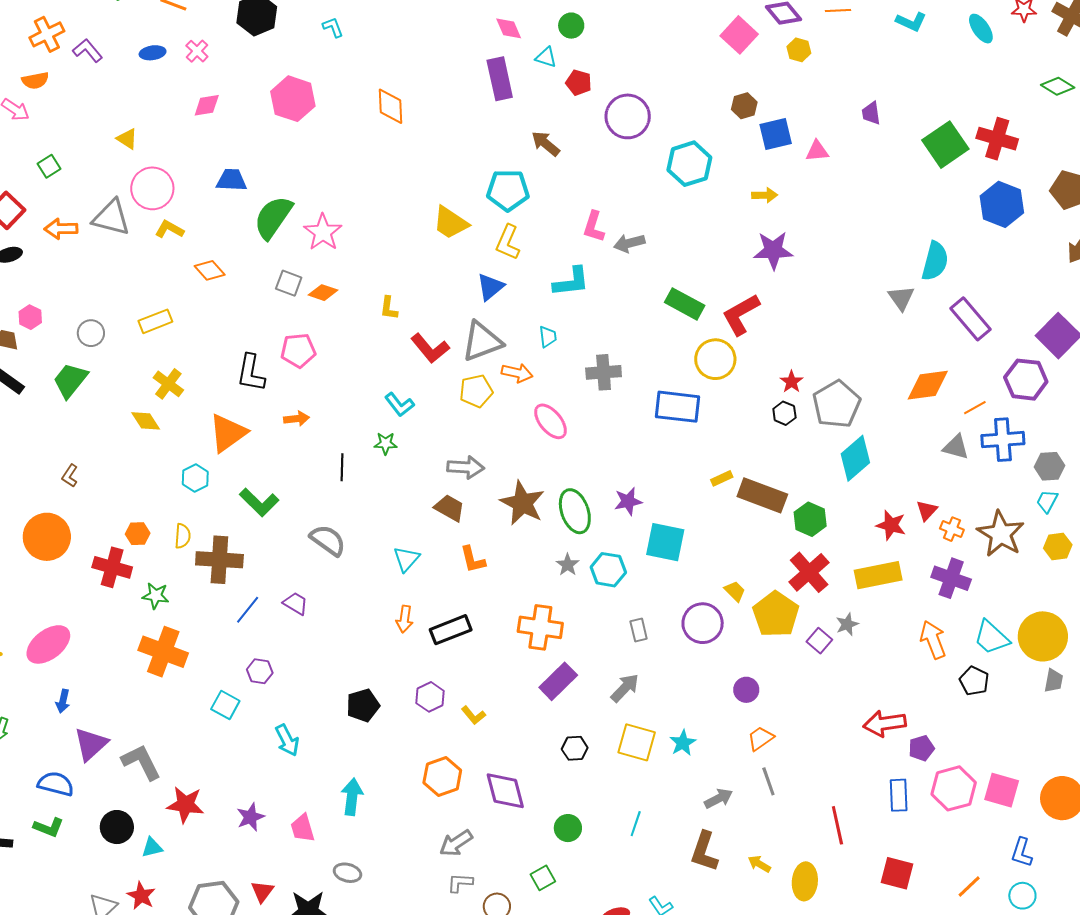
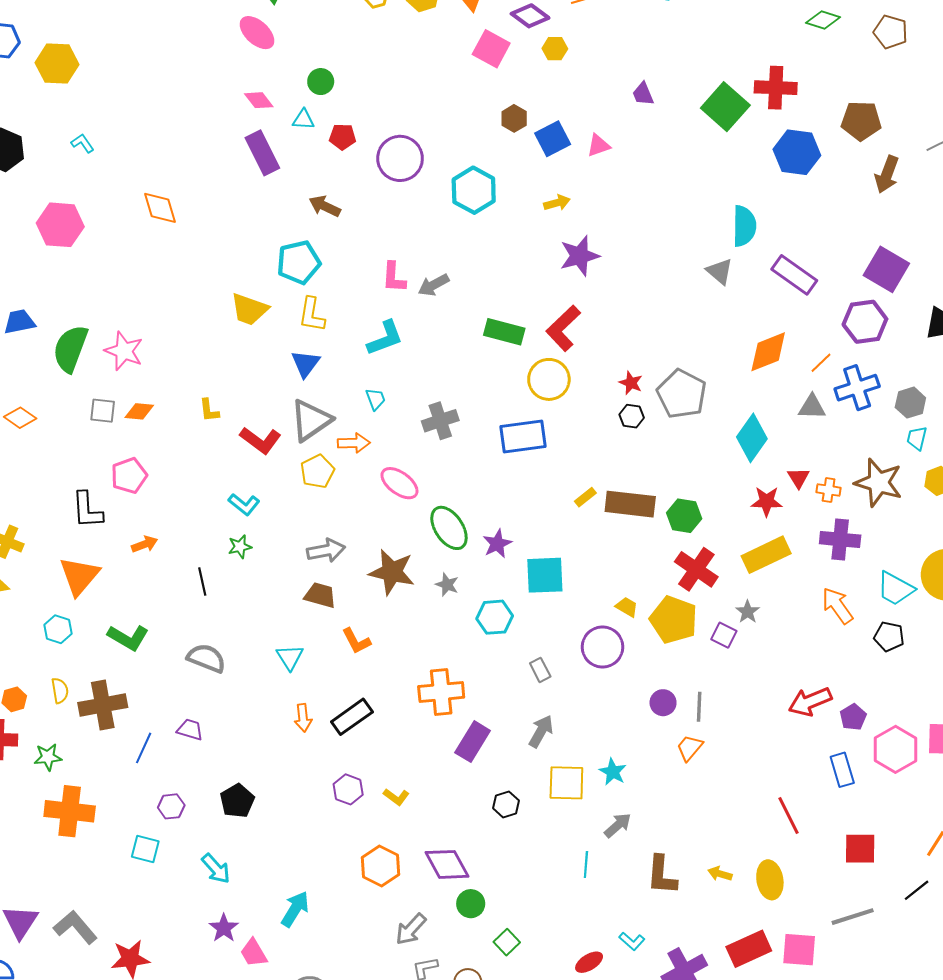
cyan diamond: (855, 458) -> (752, 438), moved
green ellipse: (575, 511) -> (449, 528), moved
gray star: (568, 565) -> (447, 585), moved
black pentagon: (363, 705) -> (237, 801), moved
gray line: (768, 781) -> (699, 707), moved, turned 36
cyan arrow: (352, 797) -> (295, 909), turned 39
gray arrow: (718, 799) -> (618, 825), moved
purple star: (250, 817) -> (224, 928), moved
green circle: (568, 828) -> (471, 904), moved

